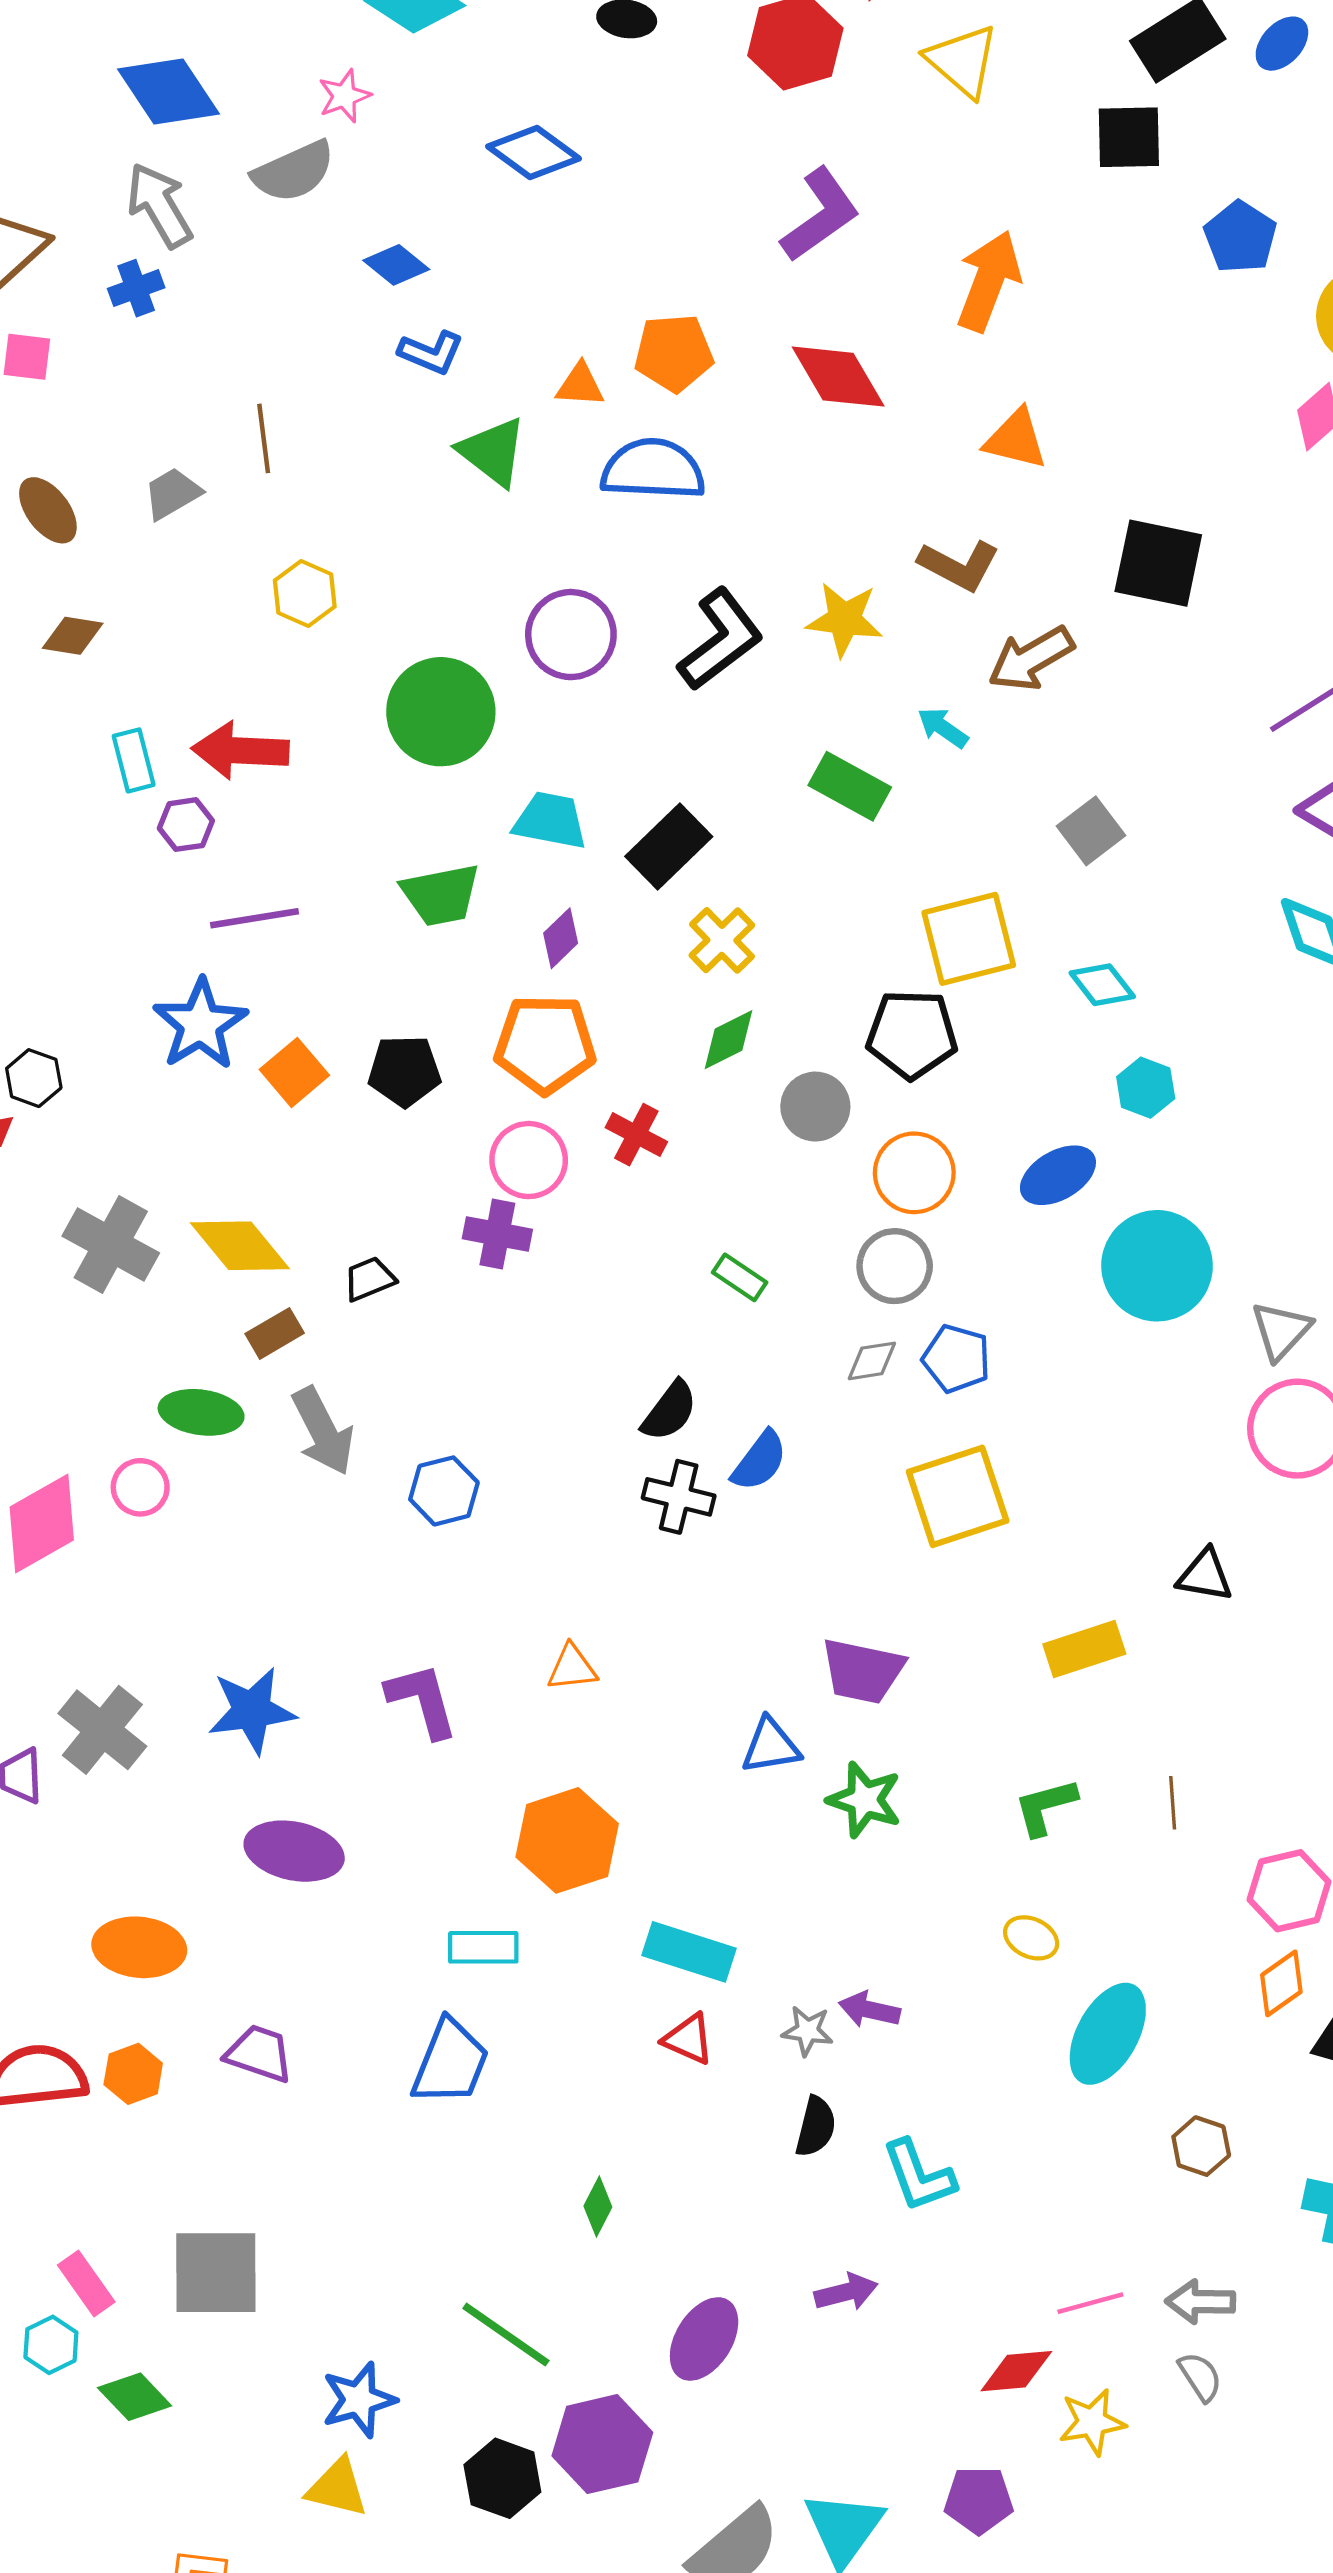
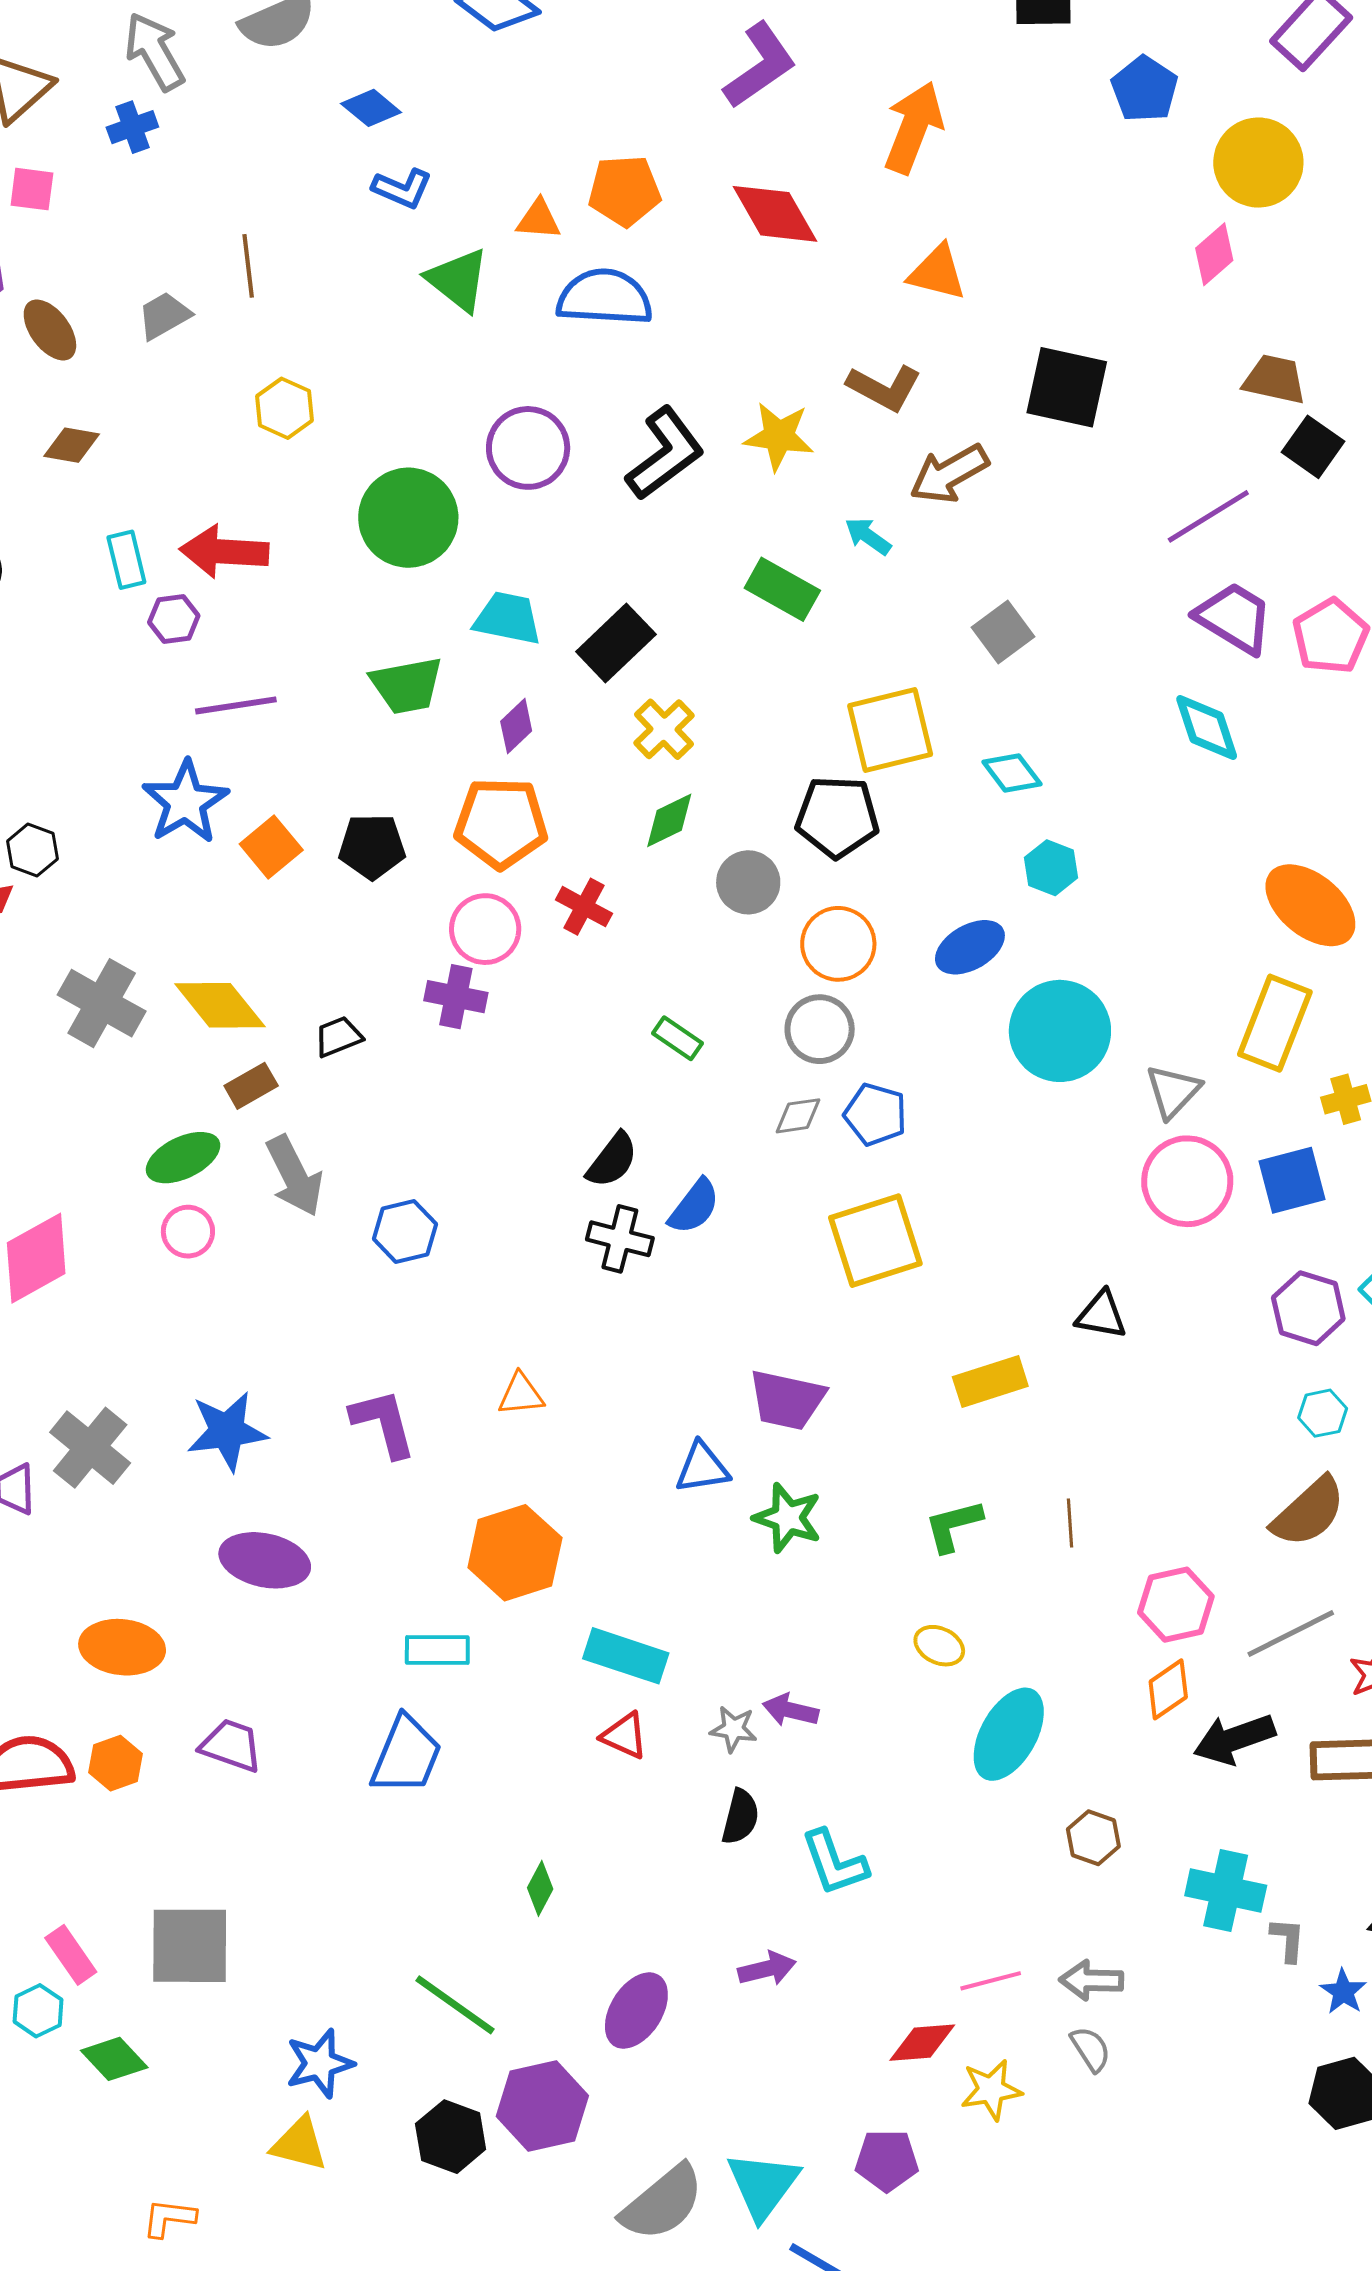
green ellipse: (201, 1412) -> (183, 1158), turned -34
pink circle: (140, 1487) -> (188, 1232), moved

